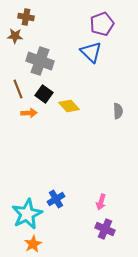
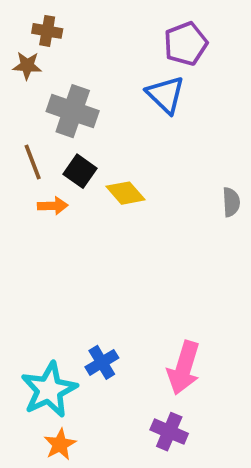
gray semicircle: (118, 111) -> (231, 202), moved
pink arrow: (101, 202) -> (184, 368), size x1.8
purple cross: (105, 229) -> (169, 432), moved

